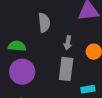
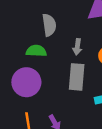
green semicircle: (17, 46) -> (36, 51), moved

